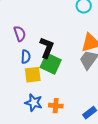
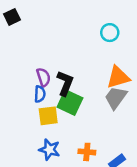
purple semicircle: (20, 34) -> (43, 77), moved
orange cross: (56, 106) -> (87, 152), moved

